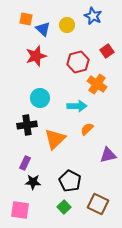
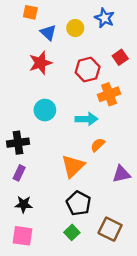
orange square: (26, 19) -> (30, 12), moved
orange cross: (97, 84) -> (109, 94), turned 36
black cross: (27, 125) -> (18, 143), moved
orange triangle: (55, 139) -> (73, 166), moved
purple rectangle: (25, 163) -> (19, 173), moved
black star: (33, 182) -> (24, 204), moved

